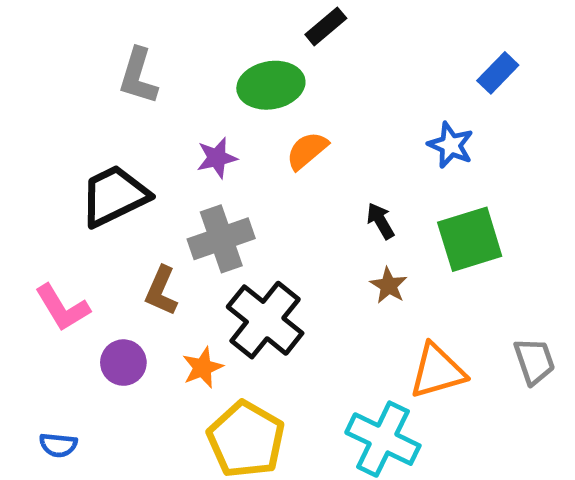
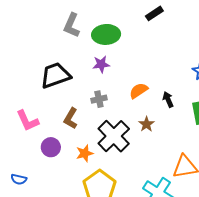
green ellipse: (271, 85) -> (106, 34), moved
orange semicircle: (307, 151) -> (139, 91), moved
gray cross: (221, 239) -> (99, 99), size x0.6
brown star: (389, 285) -> (146, 124), moved

